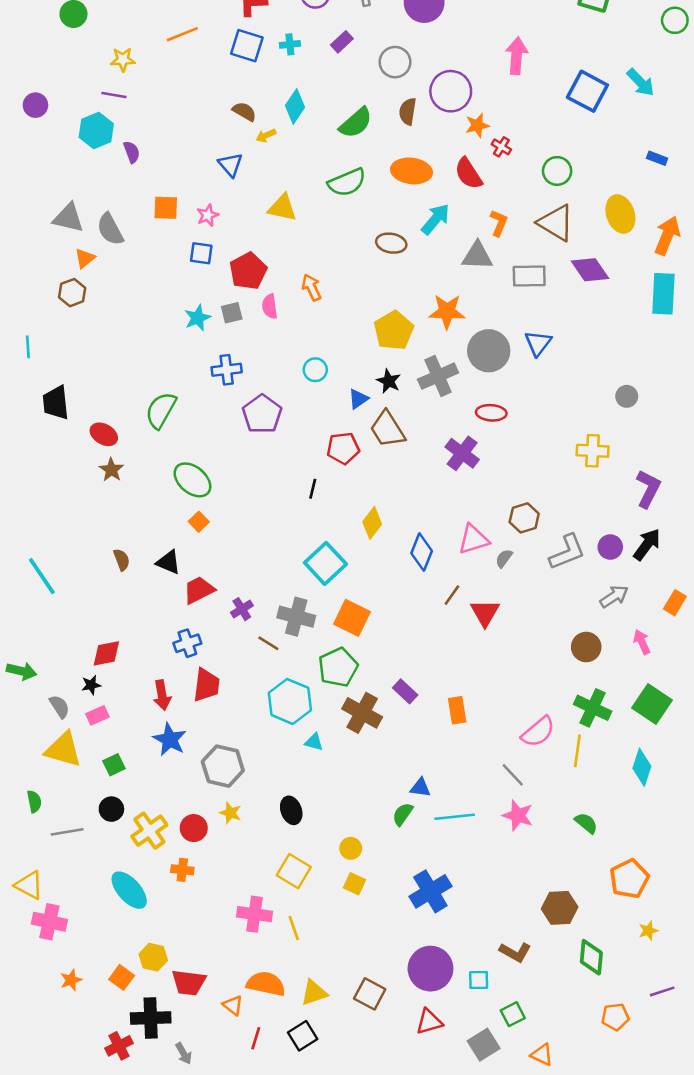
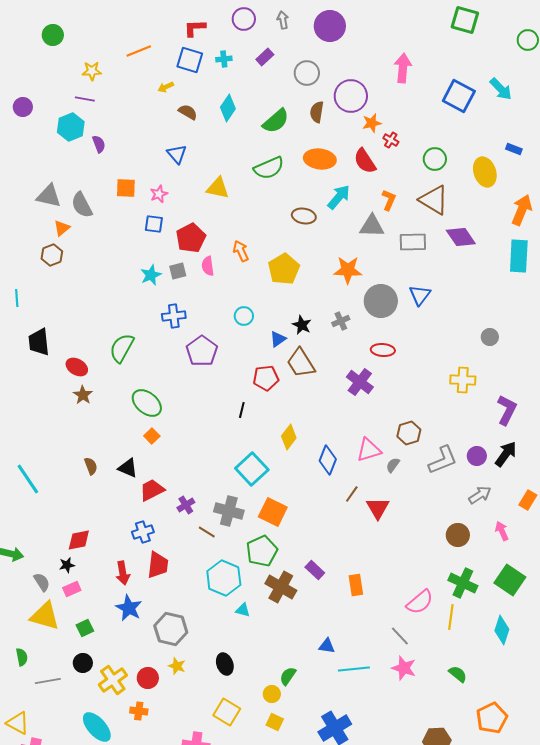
yellow arrow: (266, 136) -> (166, 87), moved
yellow ellipse: (620, 214) -> (485, 172), moved
yellow pentagon: (394, 330) -> (284, 269), moved
gray cross: (438, 376) -> (341, 321), size x0.6
green semicircle: (403, 814) -> (288, 676), moved

